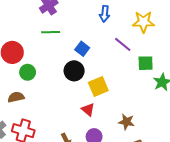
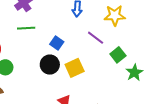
green square: (146, 63) -> (118, 55), turned -35
yellow square: (98, 87) -> (75, 68), moved

